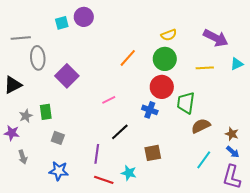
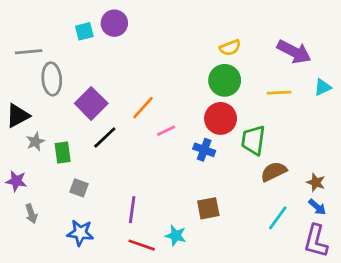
orange line: (128, 58) -> (143, 108), moved
pink line: (109, 100) -> (166, 131), moved
gray star: (26, 116) -> (35, 142), moved
black line: (120, 132) -> (105, 138), moved

